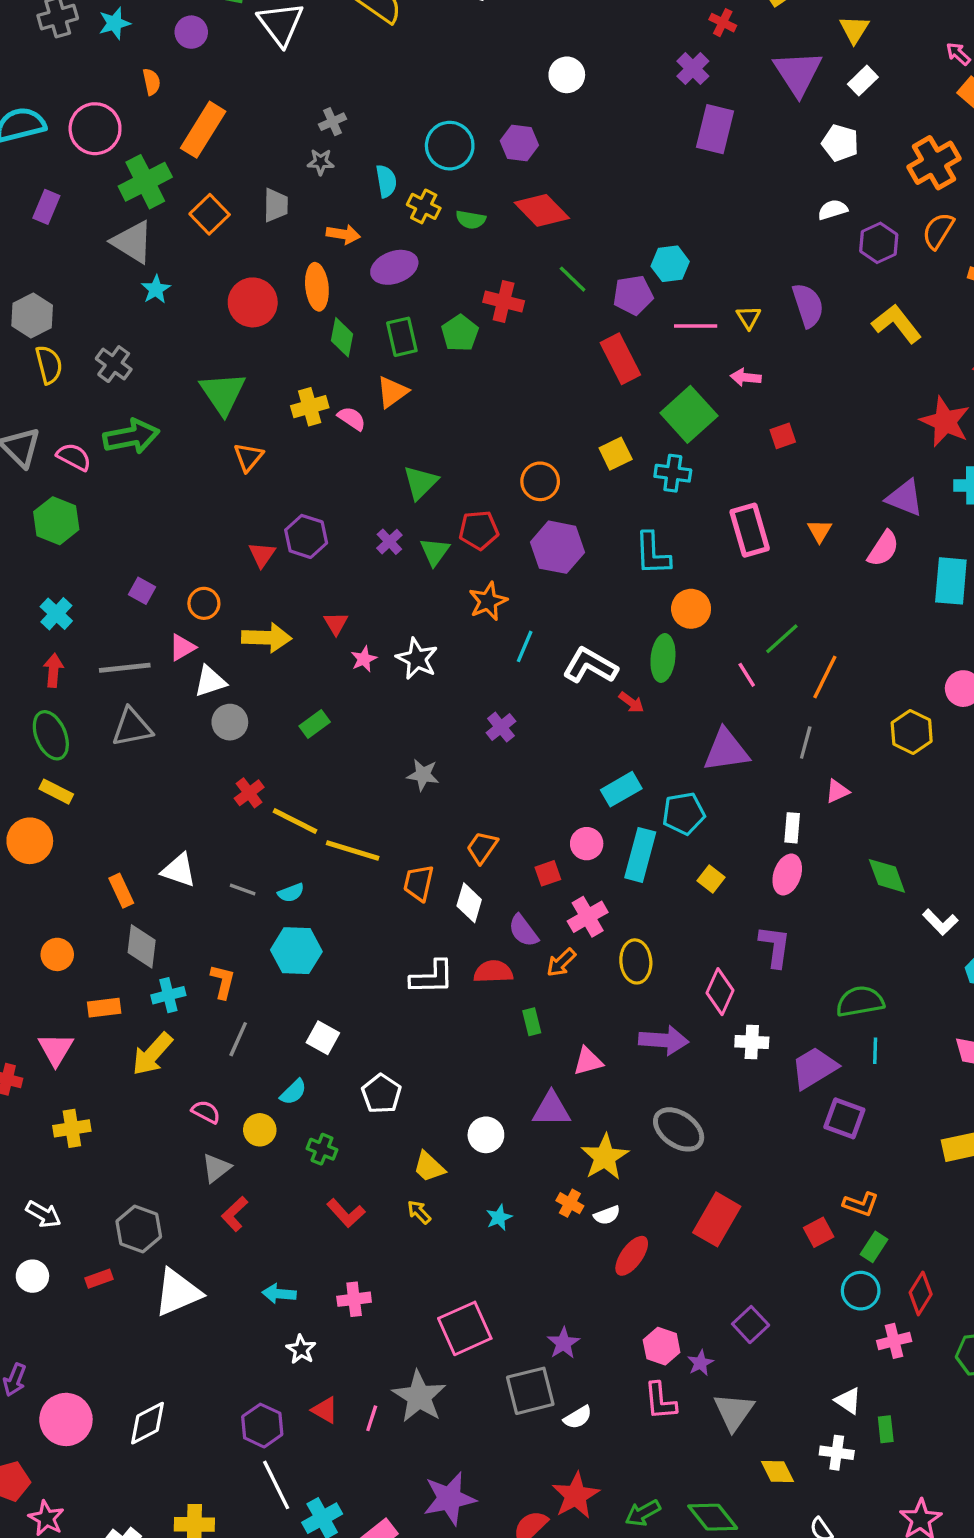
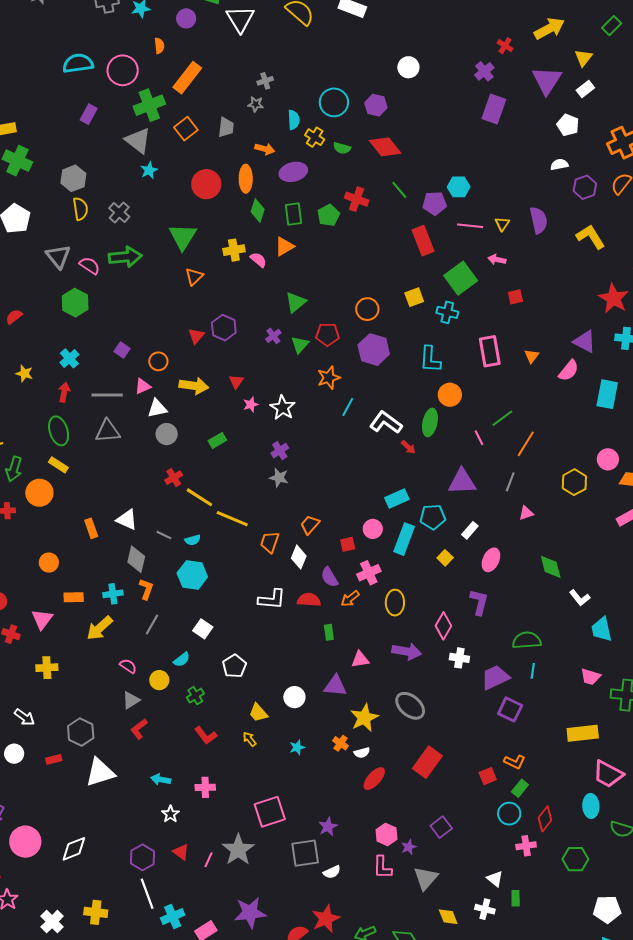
purple cross: (501, 727) -> (280, 451), moved
white rectangle: (792, 828) -> (470, 530), moved, turned 30
gray diamond: (142, 946) -> (136, 559), moved
green cross: (322, 1149) -> (195, 696), turned 30

